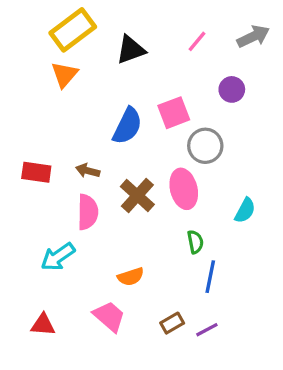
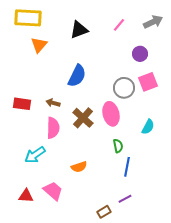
yellow rectangle: (73, 30) -> (28, 18), moved, turned 40
pink square: (174, 113) -> (148, 82), moved
pink trapezoid: (109, 316) -> (53, 191), moved
brown rectangle: (172, 323) -> (104, 212), moved

